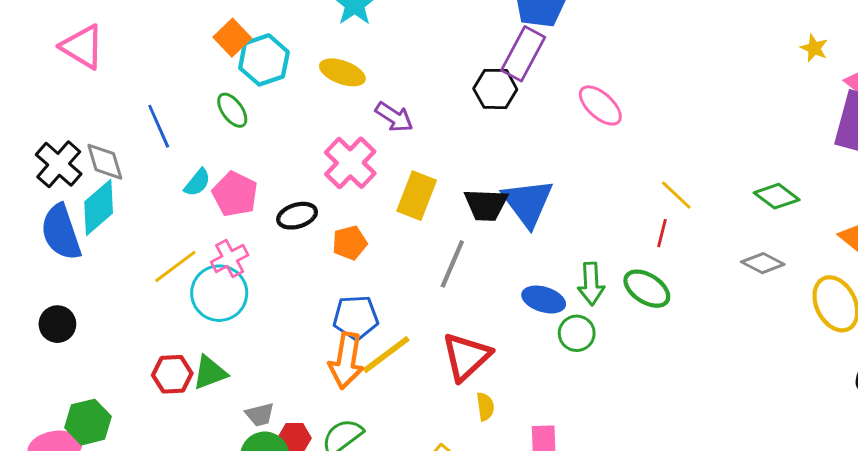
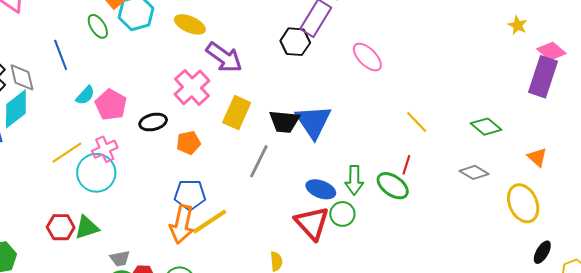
green ellipse: (232, 110) -> (98, 26), moved
purple arrow: (394, 117) -> (224, 57), size x1.4
red line: (662, 233) -> (406, 165), moved
red triangle: (466, 357) -> (312, 223), moved, turned -33

